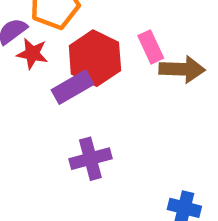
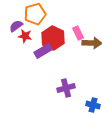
purple cross: (90, 159) -> (66, 88), moved

